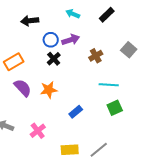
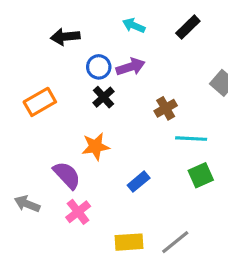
brown cross: (96, 56) -> (166, 108), moved
purple semicircle: (23, 88) -> (67, 175), moved

